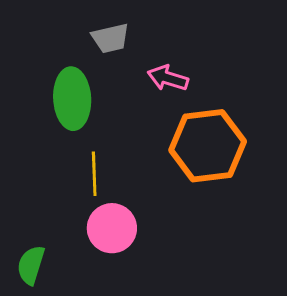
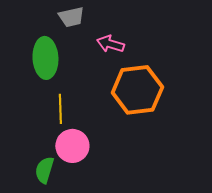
green semicircle: (31, 265) -> (44, 170), moved

